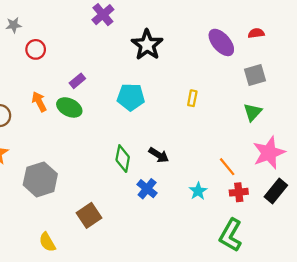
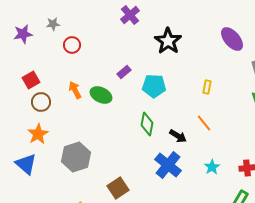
purple rectangle: (77, 81) -> (124, 72), moved
green diamond: (123, 159) -> (147, 124), moved
orange line: (227, 167) -> (204, 123), moved
blue cross: (147, 189) -> (168, 165), size x1.5

